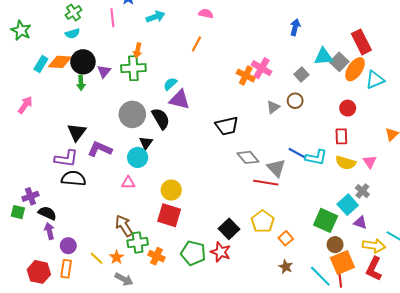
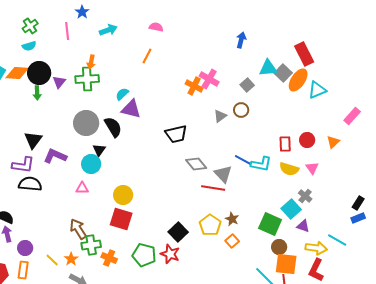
red circle: (348, 108) -> (307, 140), moved
orange square: (342, 262) -> (286, 264), turned 30
brown star: (286, 267) -> (232, 219), moved

